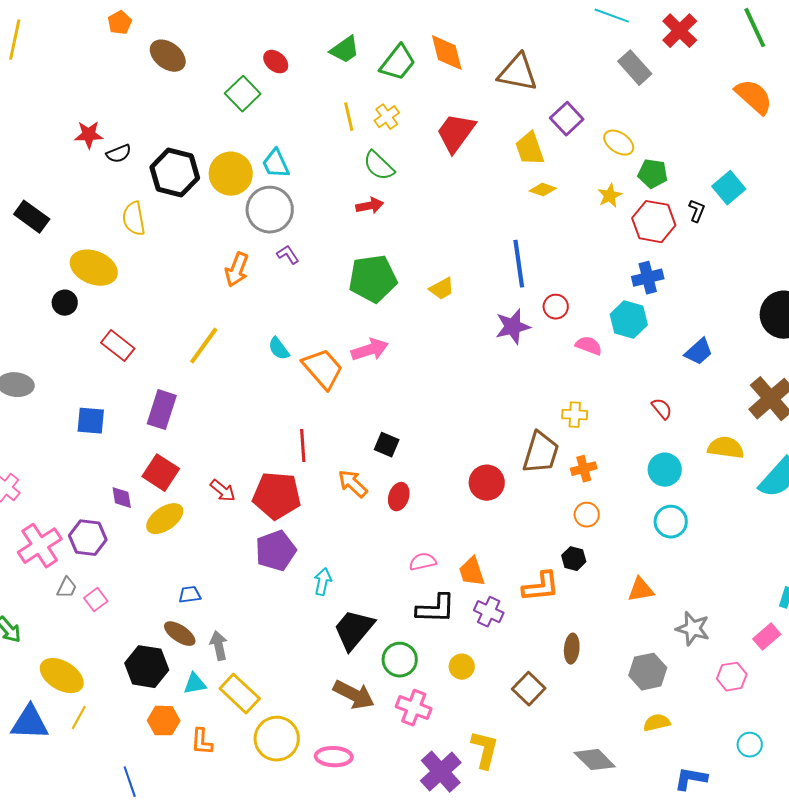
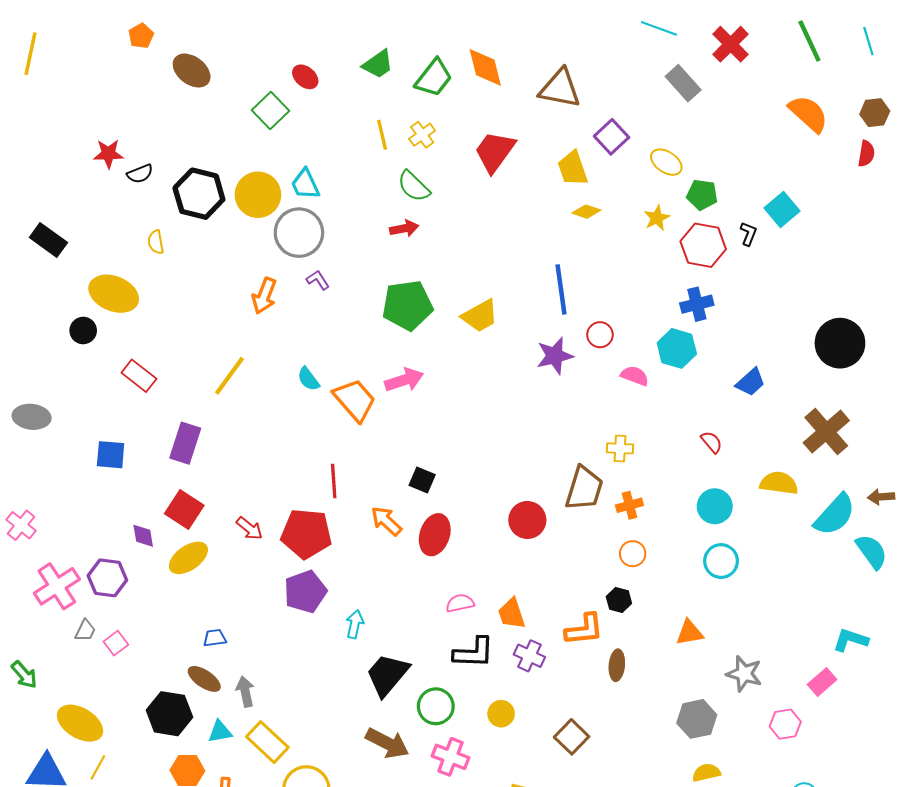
yellow semicircle: (134, 219) -> (156, 242), size x0.7
yellow trapezoid: (442, 289) -> (480, 316), size x1.4
red ellipse: (399, 497) -> (435, 535), size x1.4
brown ellipse: (572, 649) -> (617, 665), moved

